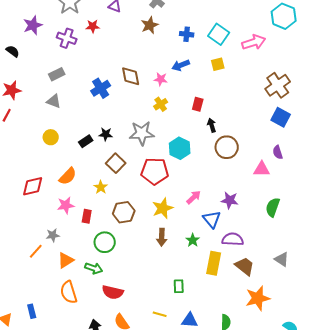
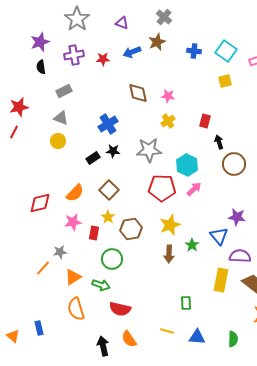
red star: (93, 26) -> (103, 59), moved
purple cross: (67, 38) -> (74, 55), turned -30
black semicircle: (13, 51) -> (41, 67), moved, turned -136
blue arrow: (181, 65) -> (132, 52), moved
blue cross: (101, 88) -> (108, 124), moved
yellow circle: (51, 137) -> (58, 141), moved
brown square: (116, 163) -> (109, 190), moved
yellow star: (101, 187) -> (108, 217), moved
pink arrow: (194, 197) -> (194, 189), moved
green star: (193, 240) -> (192, 245), moved

